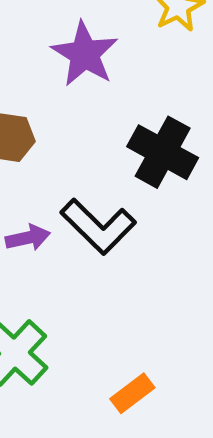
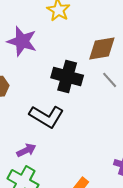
purple arrow: (28, 238) -> (26, 150), moved

